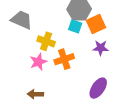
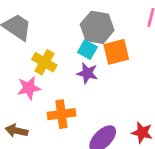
purple star: (101, 48) -> (87, 73), moved
orange cross: (64, 59) -> (61, 114), moved

